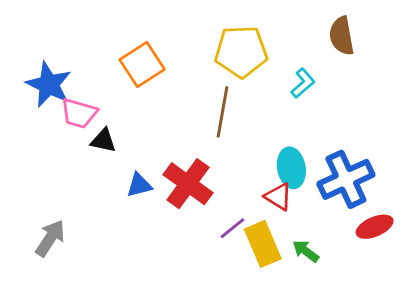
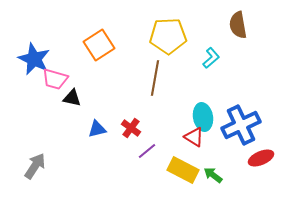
red cross: (188, 184) -> (131, 128), size x0.6
purple line: (232, 228) -> (147, 151), moved
yellow rectangle: (263, 244) -> (183, 170), turned -40

